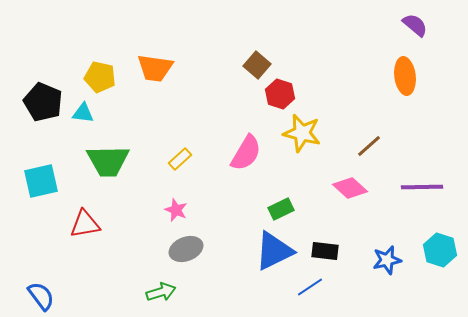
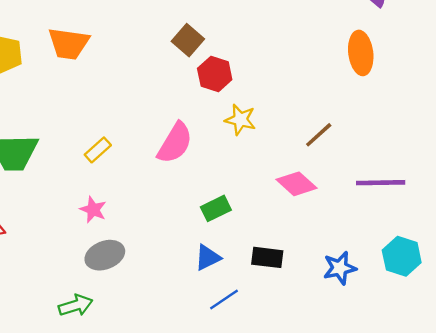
yellow star: (302, 133) -> (240, 120), size x0.7
blue triangle: (274, 251) -> (208, 257), size x0.6
blue line: (310, 287) -> (224, 300), moved

